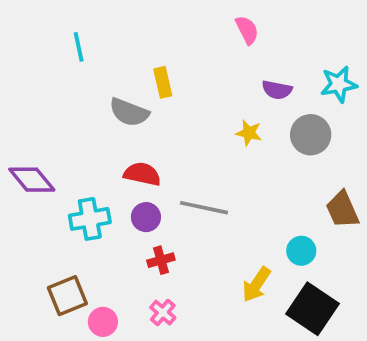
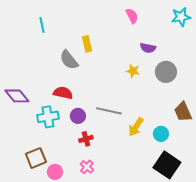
cyan star: (339, 84) -> (181, 17), moved
gray semicircle: (129, 112) -> (69, 60), turned 30
red semicircle: (142, 174) -> (63, 93), moved
yellow arrow: (256, 284) -> (136, 127), moved

